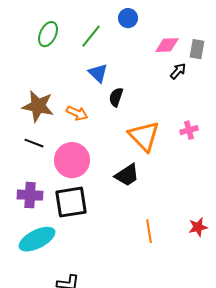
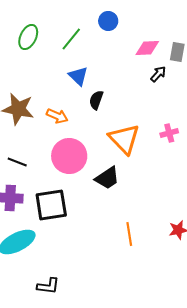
black line: (34, 143) -> (17, 162), moved
pink circle: (72, 160) -> (69, 156), moved

